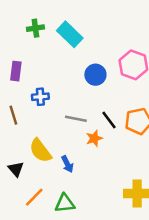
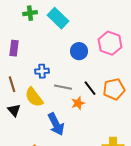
blue cross: (40, 97) -> (42, 71), moved
yellow semicircle: (40, 151) -> (34, 97), moved
blue arrow: (67, 164) -> (56, 124), size x1.6
black triangle: (16, 169) -> (14, 110), moved

